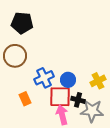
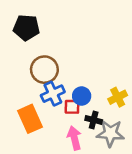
brown circle: (15, 56) -> (44, 70), moved
red square: (60, 97) -> (72, 107), moved, size x0.6
orange rectangle: (25, 99) -> (30, 119), size x1.6

